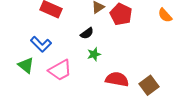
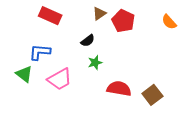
blue L-shape: (41, 44) -> (40, 52), turned 140

